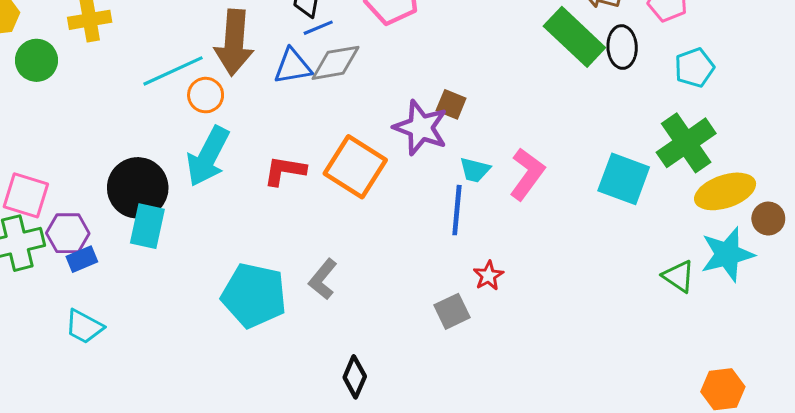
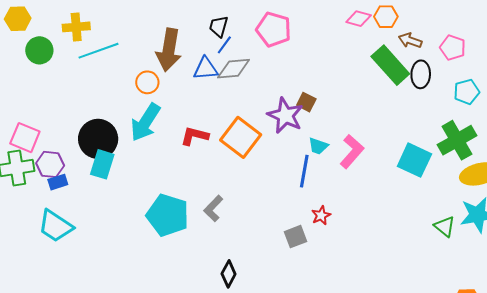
blue line: (318, 28) -> (224, 45), turned -36
cyan line: (173, 71) -> (99, 51), moved
cyan trapezoid: (84, 327) -> (56, 226), size x1.4

